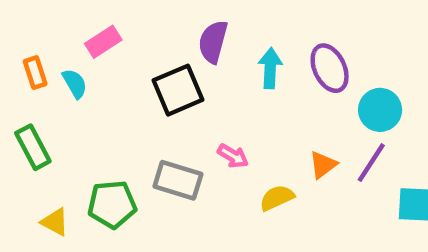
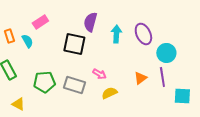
black square: (178, 90) -> (74, 44), turned 35
purple line: (371, 163) -> (162, 77), turned -42
yellow semicircle: (277, 198) -> (109, 93), moved
green pentagon: (112, 204) -> (44, 82), moved

